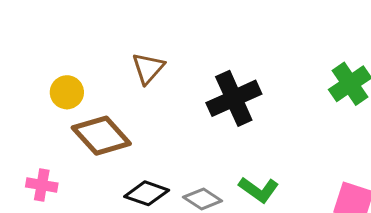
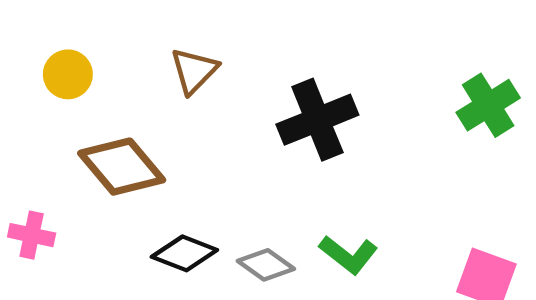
yellow circle: (67, 92) -> (68, 74), moved

